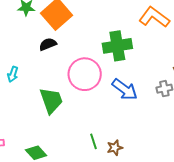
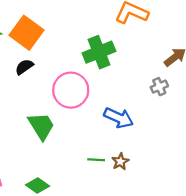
blue arrow: (125, 90) -> (119, 118), moved
green line: (93, 141) -> (96, 160), turned -56

